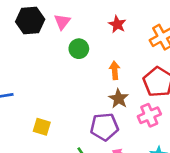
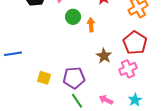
orange arrow: (115, 70) -> (91, 25), moved
purple pentagon: (104, 127) -> (74, 78), moved

